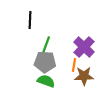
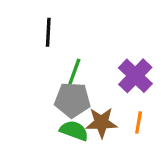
orange line: (74, 65) -> (139, 123), moved
brown star: (84, 76) -> (101, 123), moved

